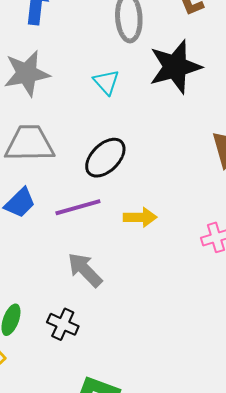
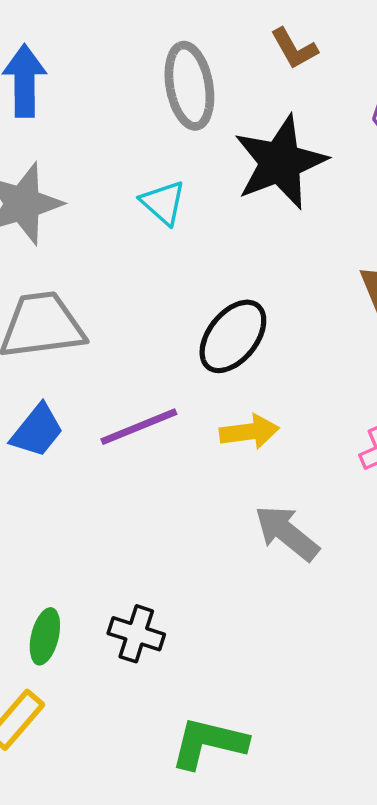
black ellipse: (105, 158) -> (233, 336), moved
gray arrow: (85, 270) -> (287, 533), moved

